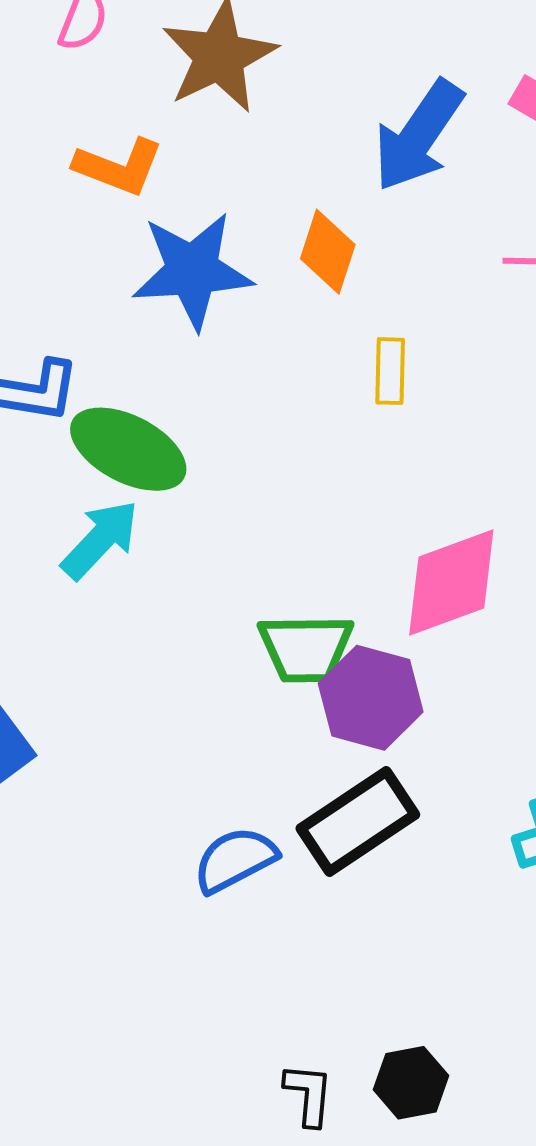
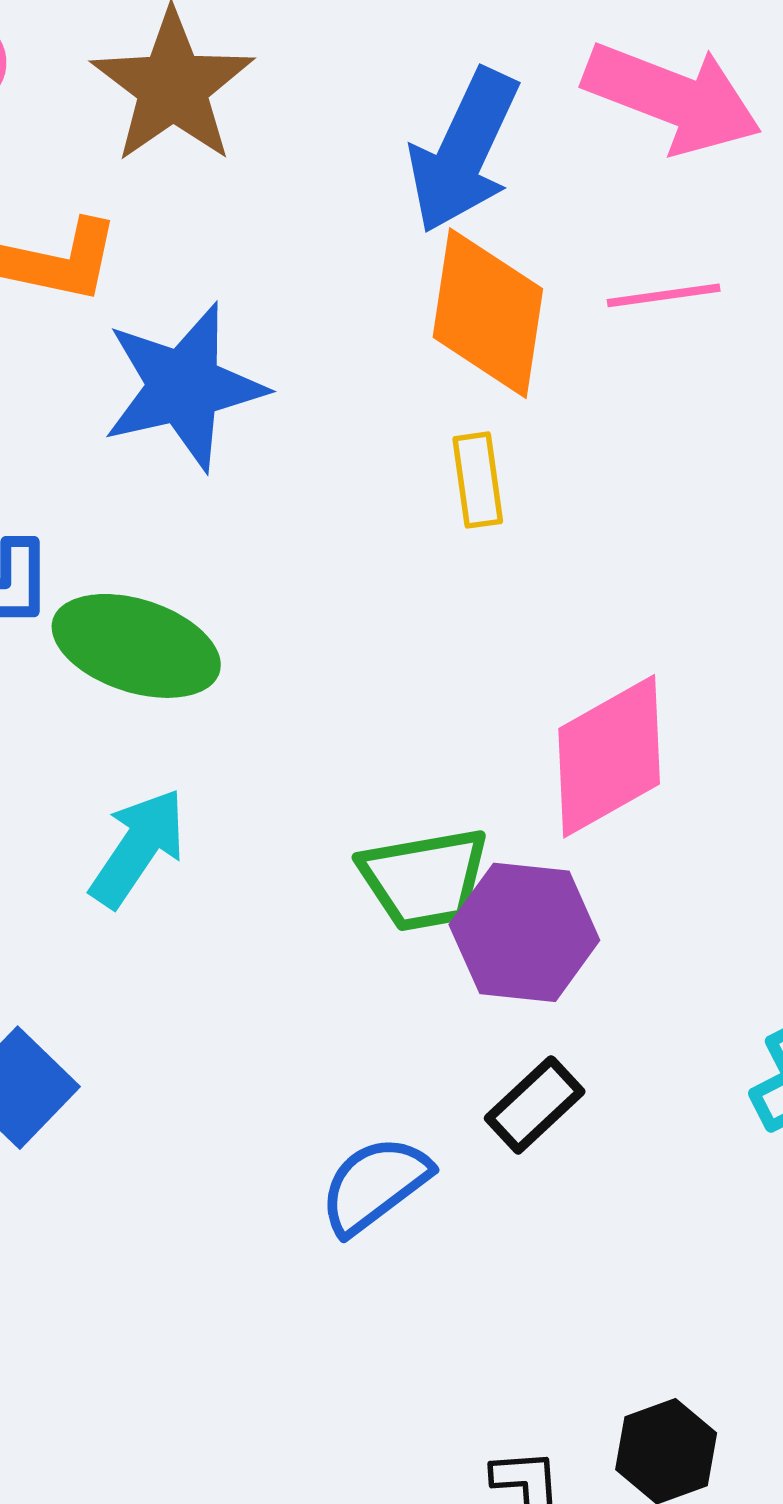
orange diamond: (328, 252) -> (488, 313), moved, size x1.5
cyan arrow: (100, 540) -> (138, 848), moved
black rectangle: (358, 821) -> (535, 1105), size x0.6

